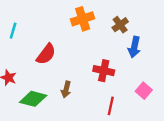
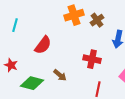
brown cross: (120, 25) -> (97, 20), moved
brown arrow: (66, 89) -> (60, 75), turned -64

